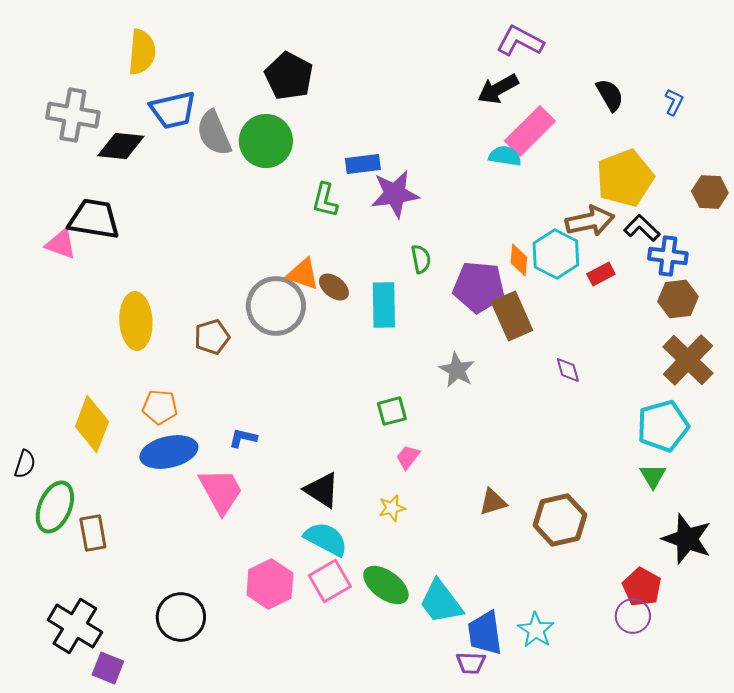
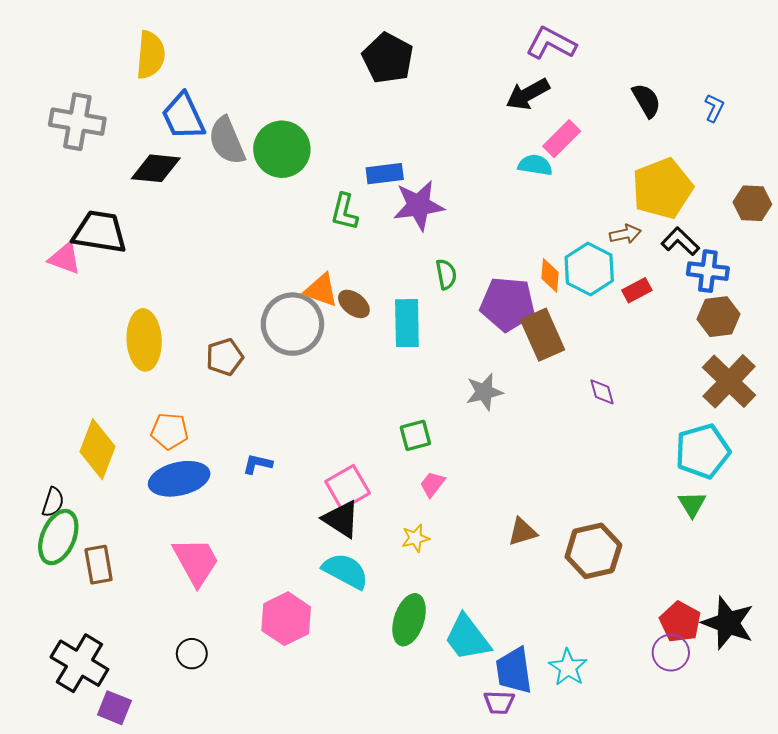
black pentagon: (289, 76) -> (388, 58), moved
blue trapezoid: (173, 110) -> (183, 116), turned 78
pink rectangle: (530, 131) -> (562, 139), size x0.7
black diamond: (121, 146) -> (156, 168), moved
brown arrow: (590, 221) -> (625, 234), size x0.6
gray star: (457, 370) -> (484, 392), turned 30
black semicircle: (25, 464) -> (53, 502), moved
pink trapezoid: (221, 491) -> (196, 561), moved
black star: (687, 539) -> (728, 623), moved
pink square: (330, 581) -> (348, 487), moved
green ellipse: (386, 585) -> (409, 620), turned 72
black circle: (181, 617) -> (192, 654), size x0.6

